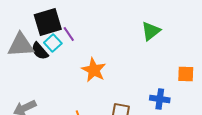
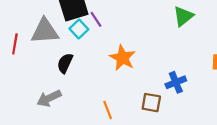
black semicircle: (40, 51) -> (65, 63), moved, turned 66
blue cross: (160, 99) -> (176, 82), moved, turned -30

